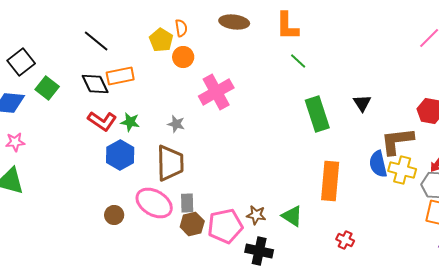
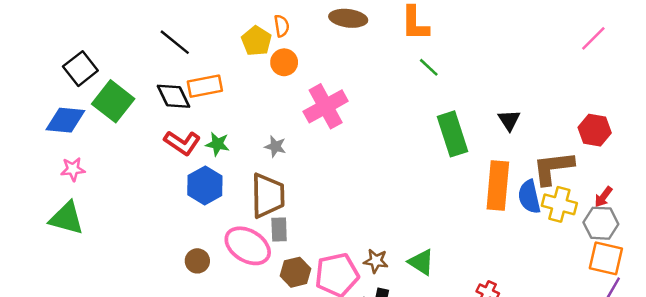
green square: (47, 88) -> (113, 101), size x1.4
orange rectangle: (330, 181) -> (498, 185), moved
gray rectangle: (187, 203) -> (279, 229), moved

